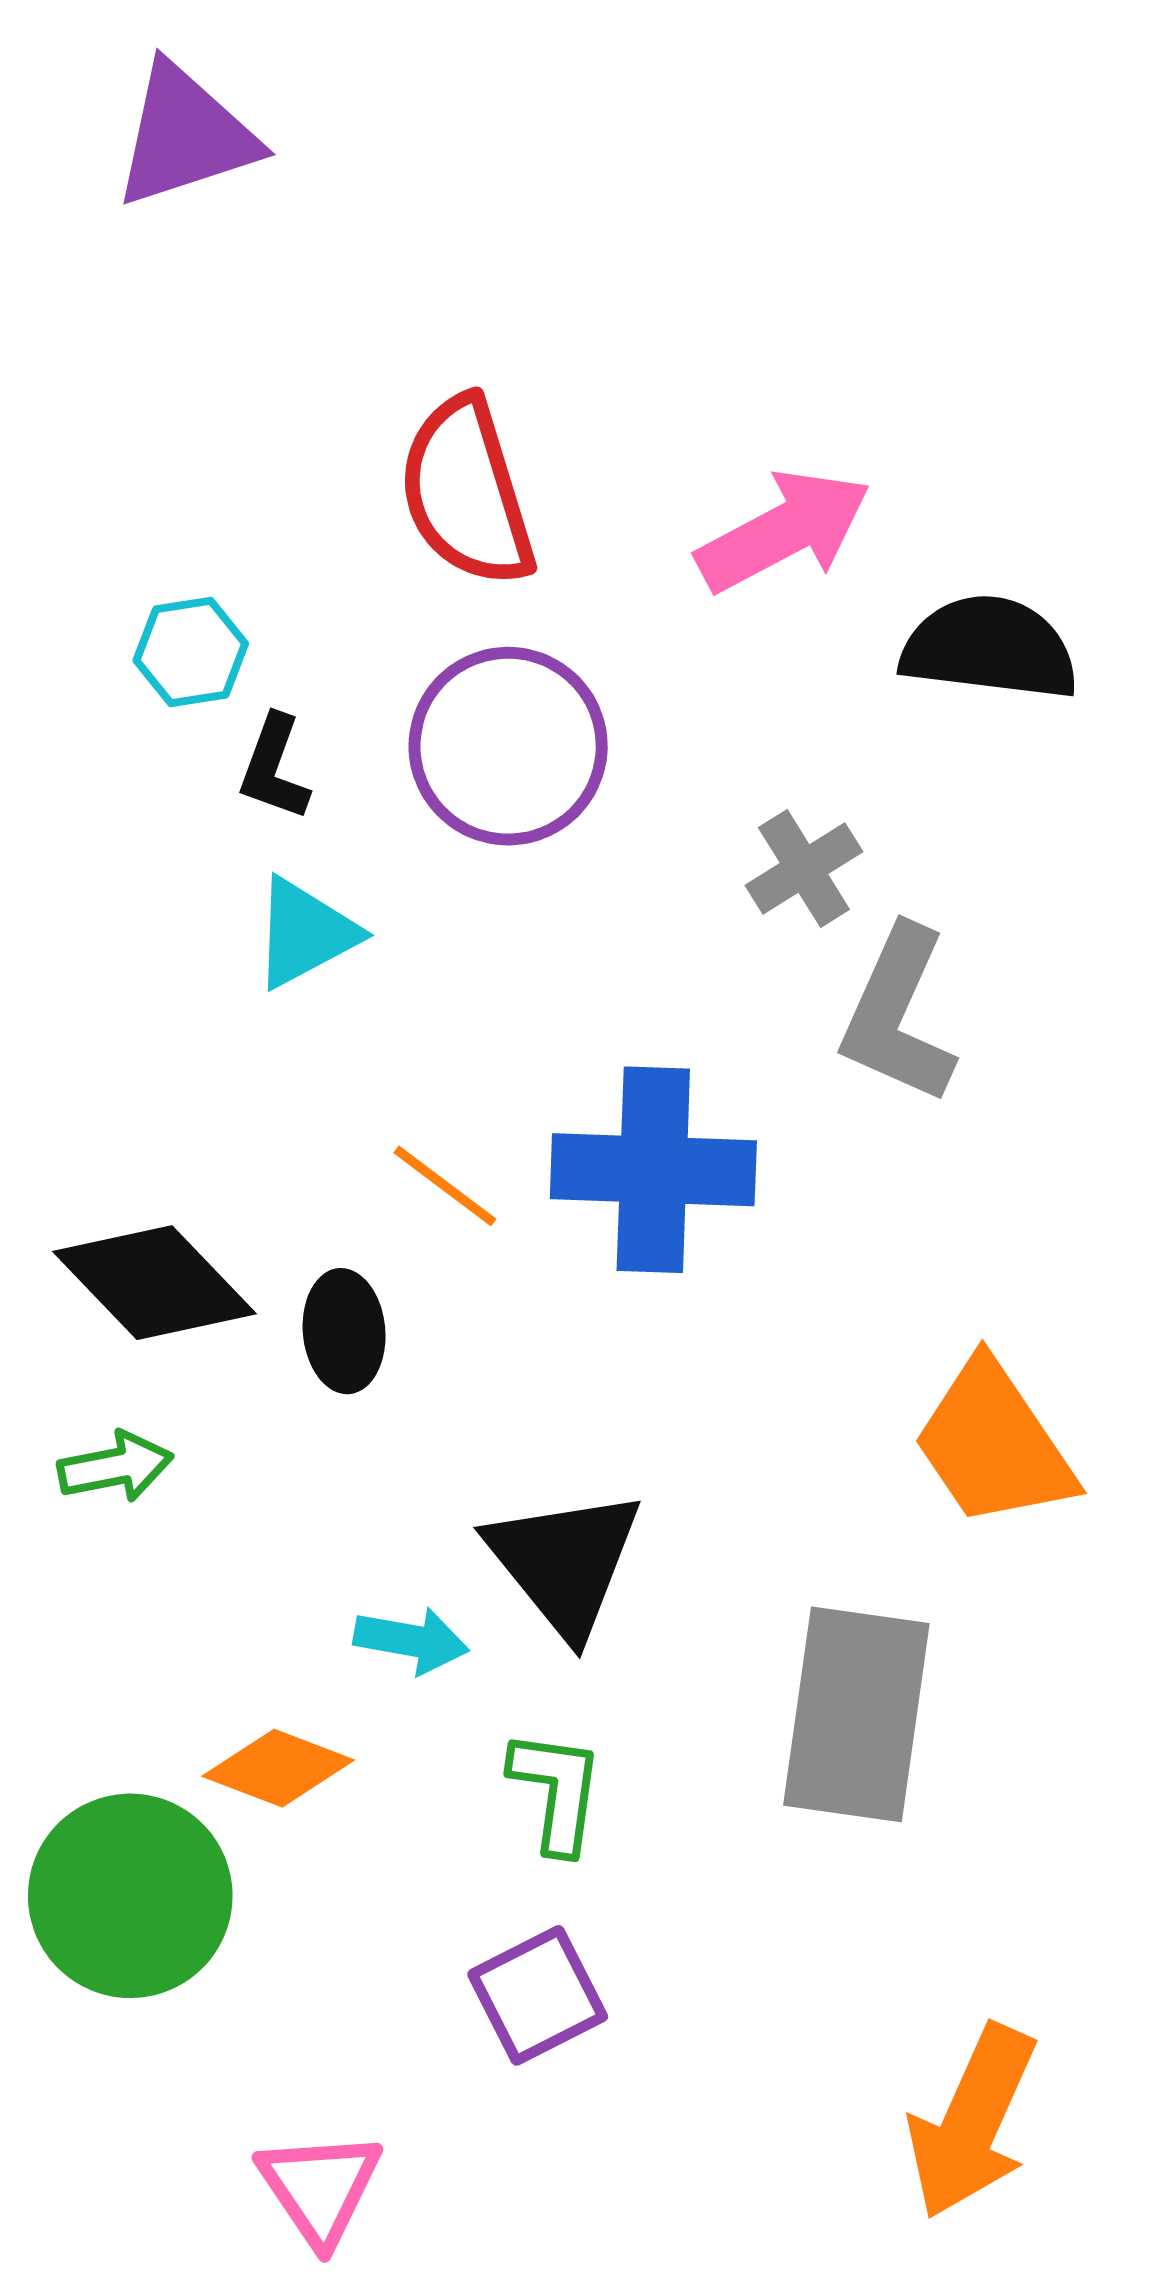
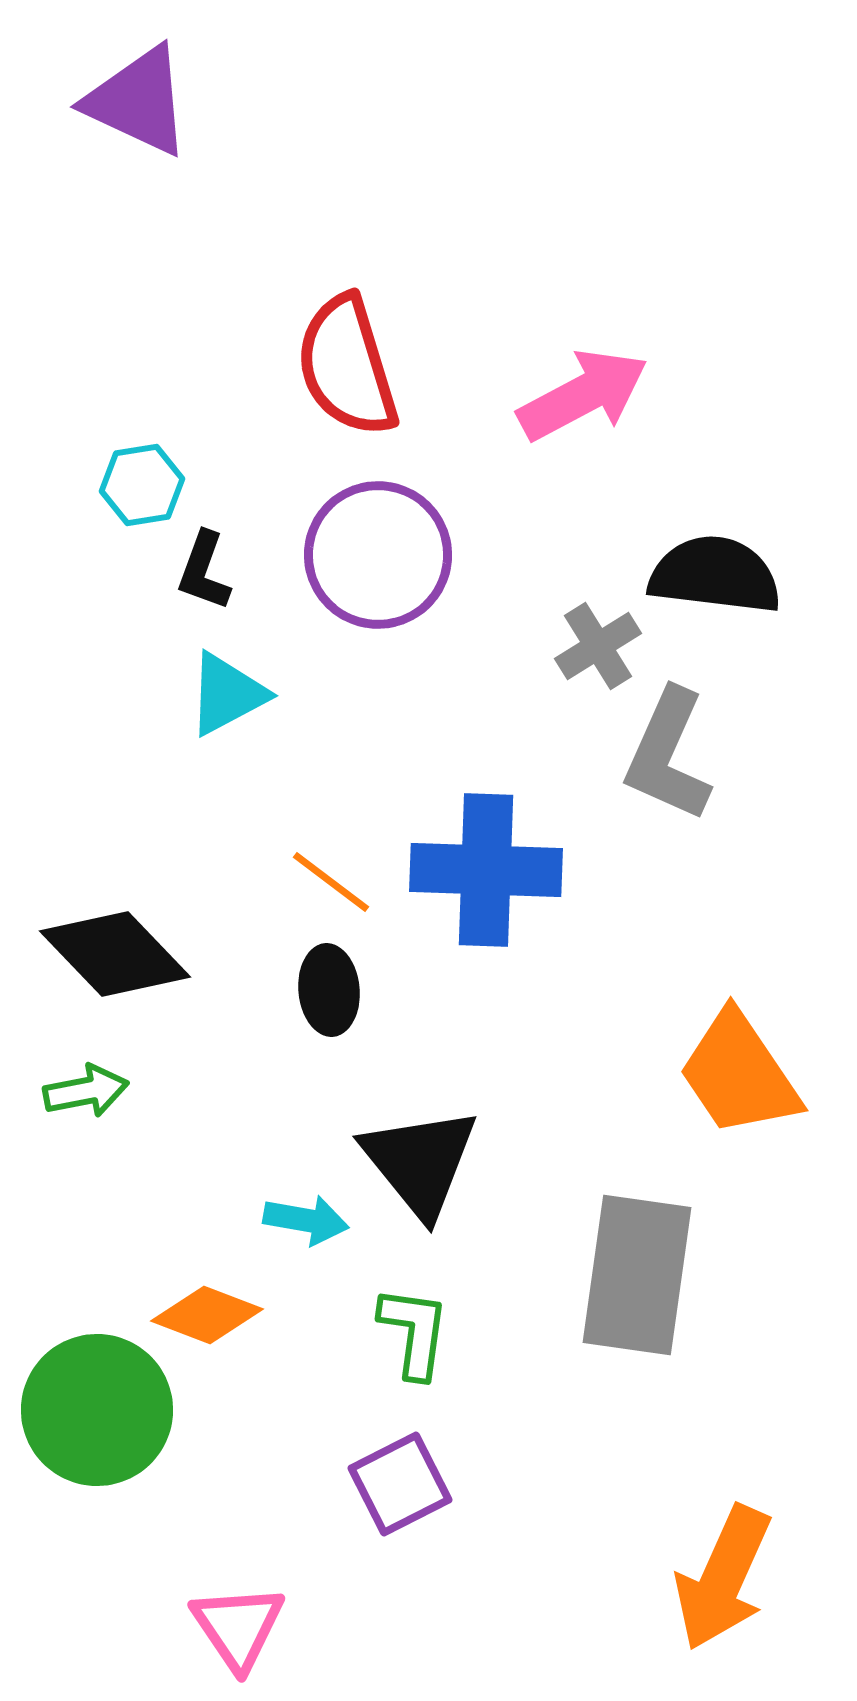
purple triangle: (185, 136) -> (138, 101), turned 43
black semicircle: (989, 648) -> (715, 575), moved
black ellipse: (344, 1331) -> (329, 990), moved

